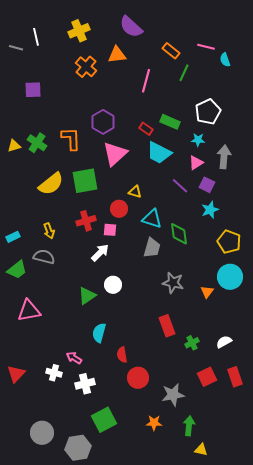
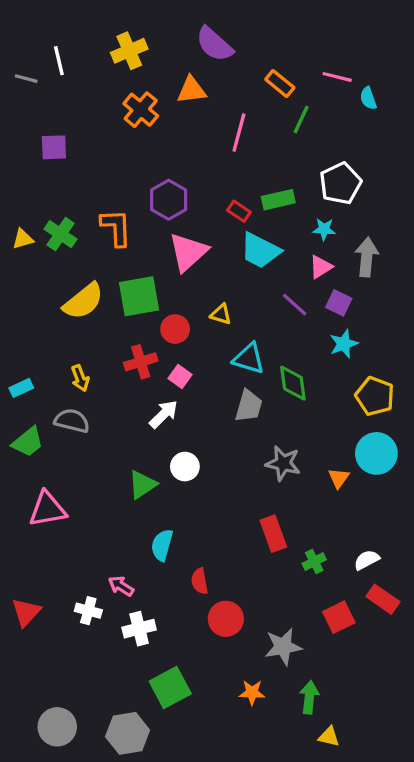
green rectangle: (170, 122) -> (278, 200), turned -36
red circle: (119, 209) -> (175, 329), moved
pink square: (110, 230) -> (180, 377), turned 32
red rectangle: (235, 377) -> (383, 599), moved, turned -36
gray circle: (42, 433) -> (57, 727), moved

